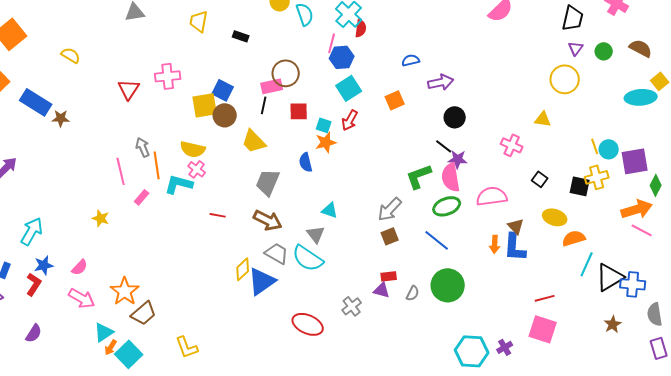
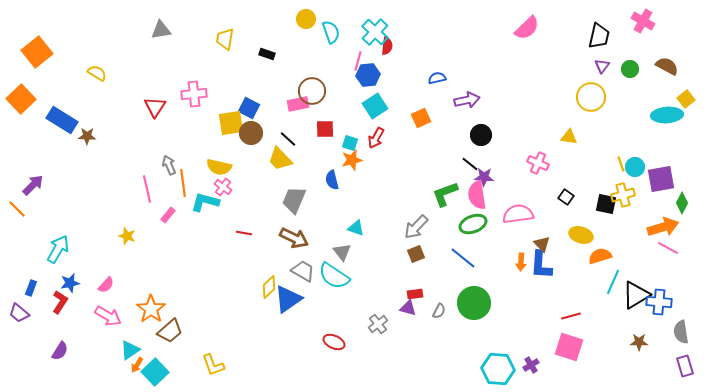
black line: (264, 105) -> (288, 139), moved, turned -60
red ellipse: (308, 324) -> (334, 342), size x0.7
brown star: (613, 324) -> (639, 342), turned 30

